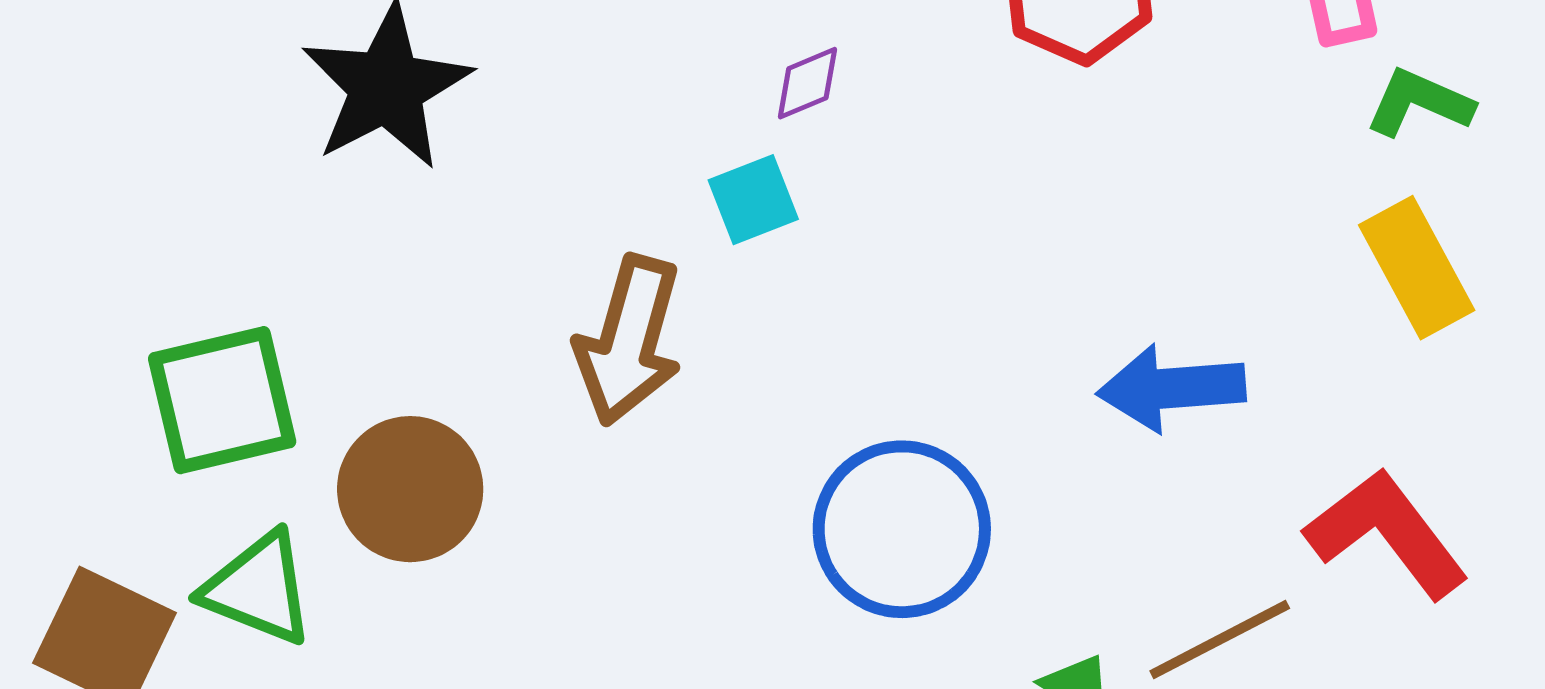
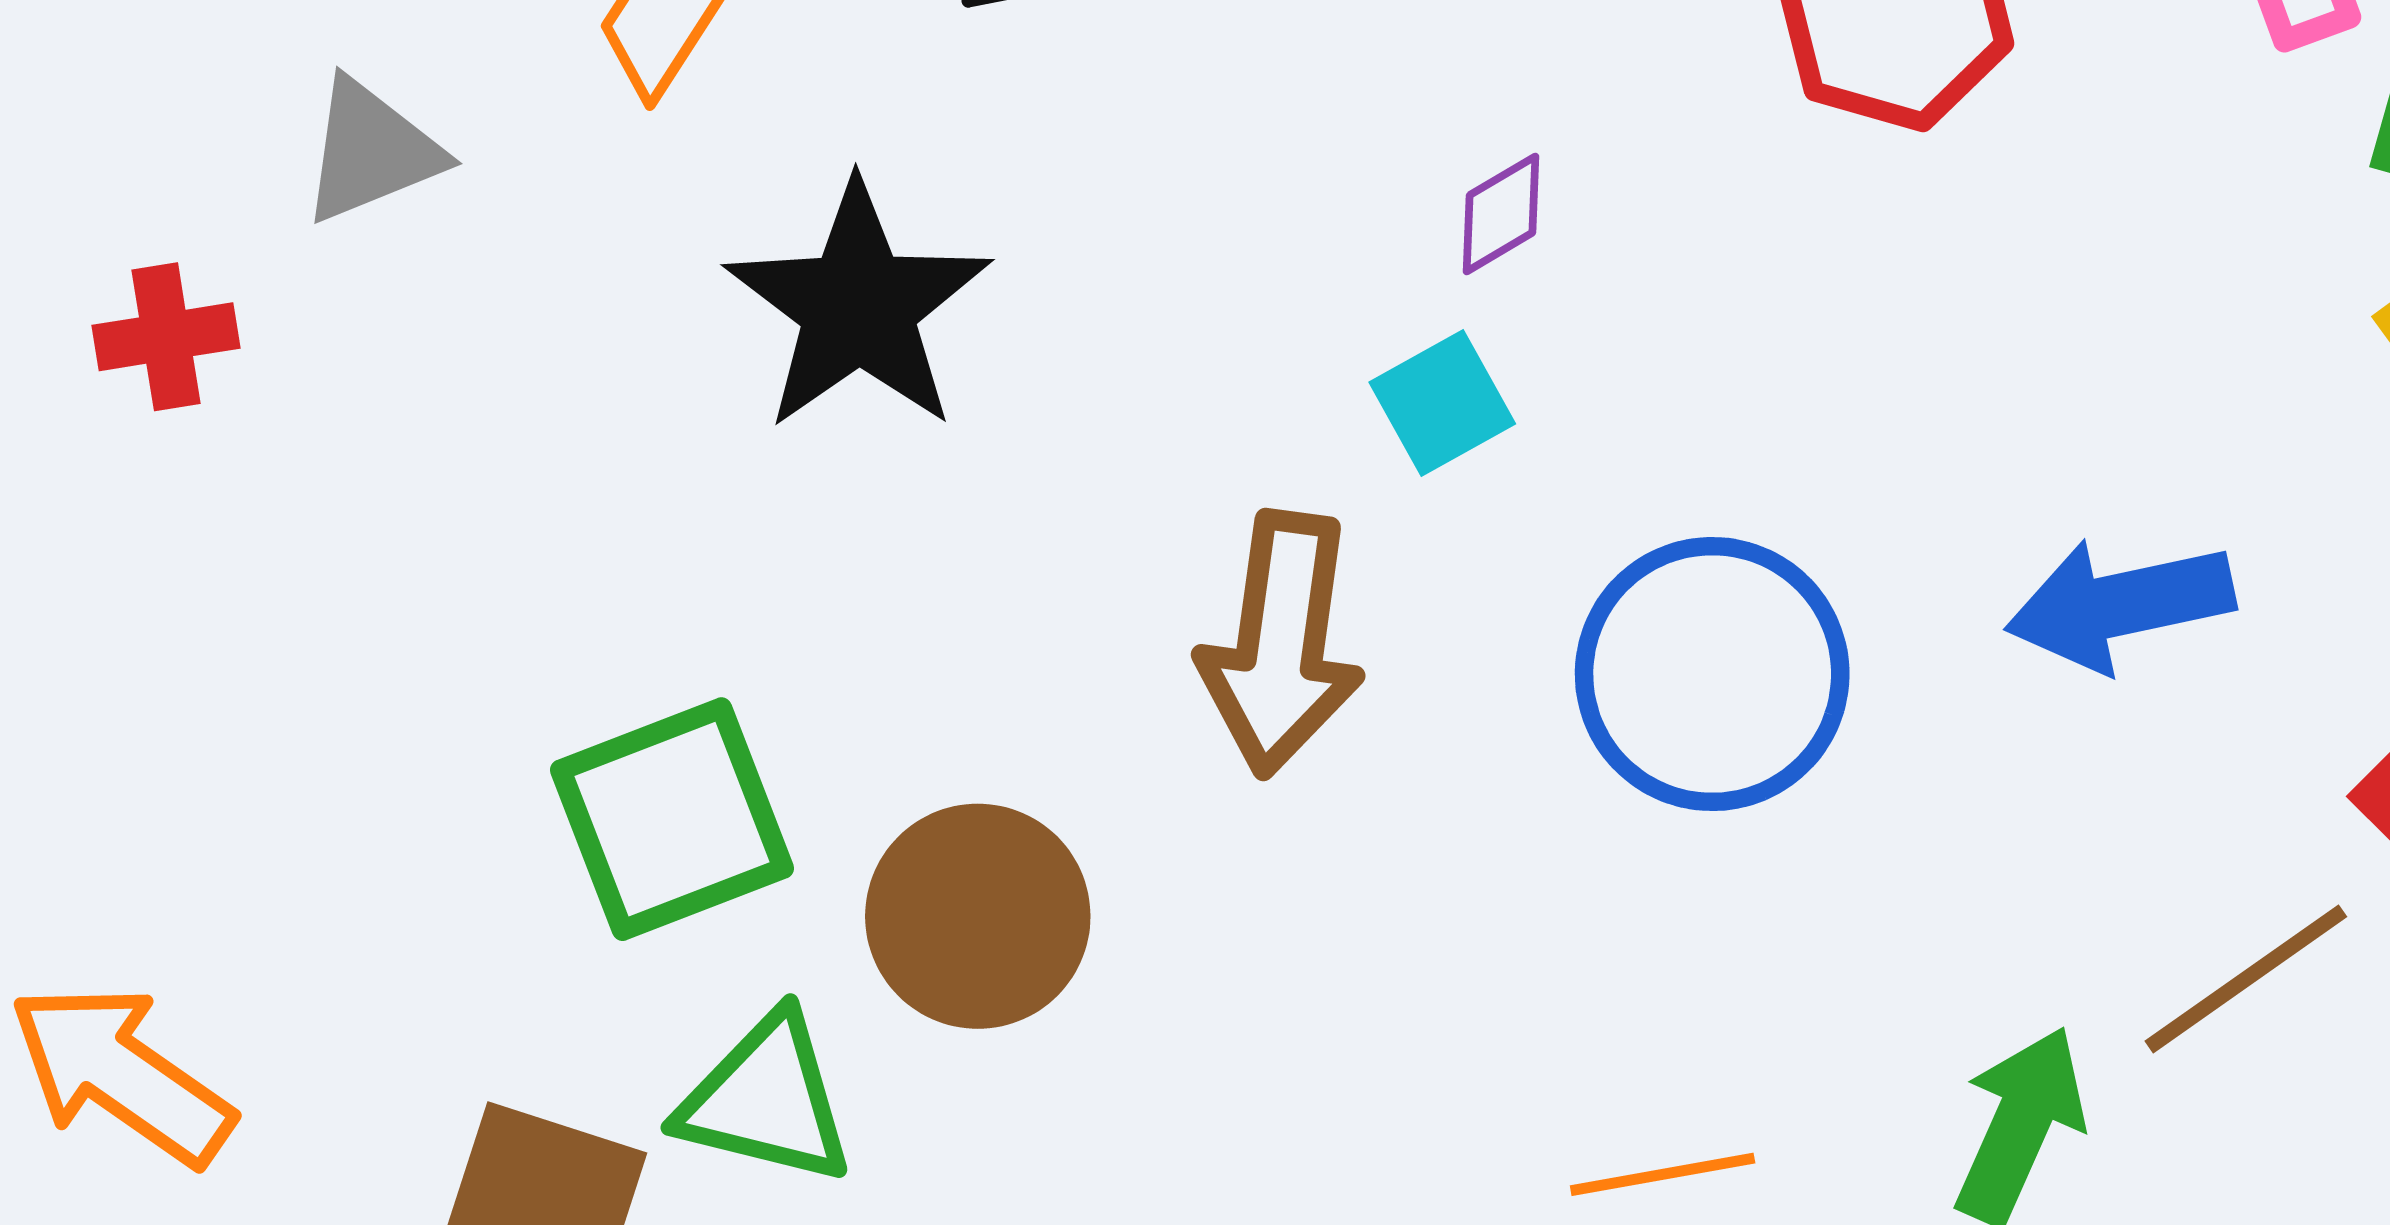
blue circle: (902, 529) -> (1712, 674), moved

